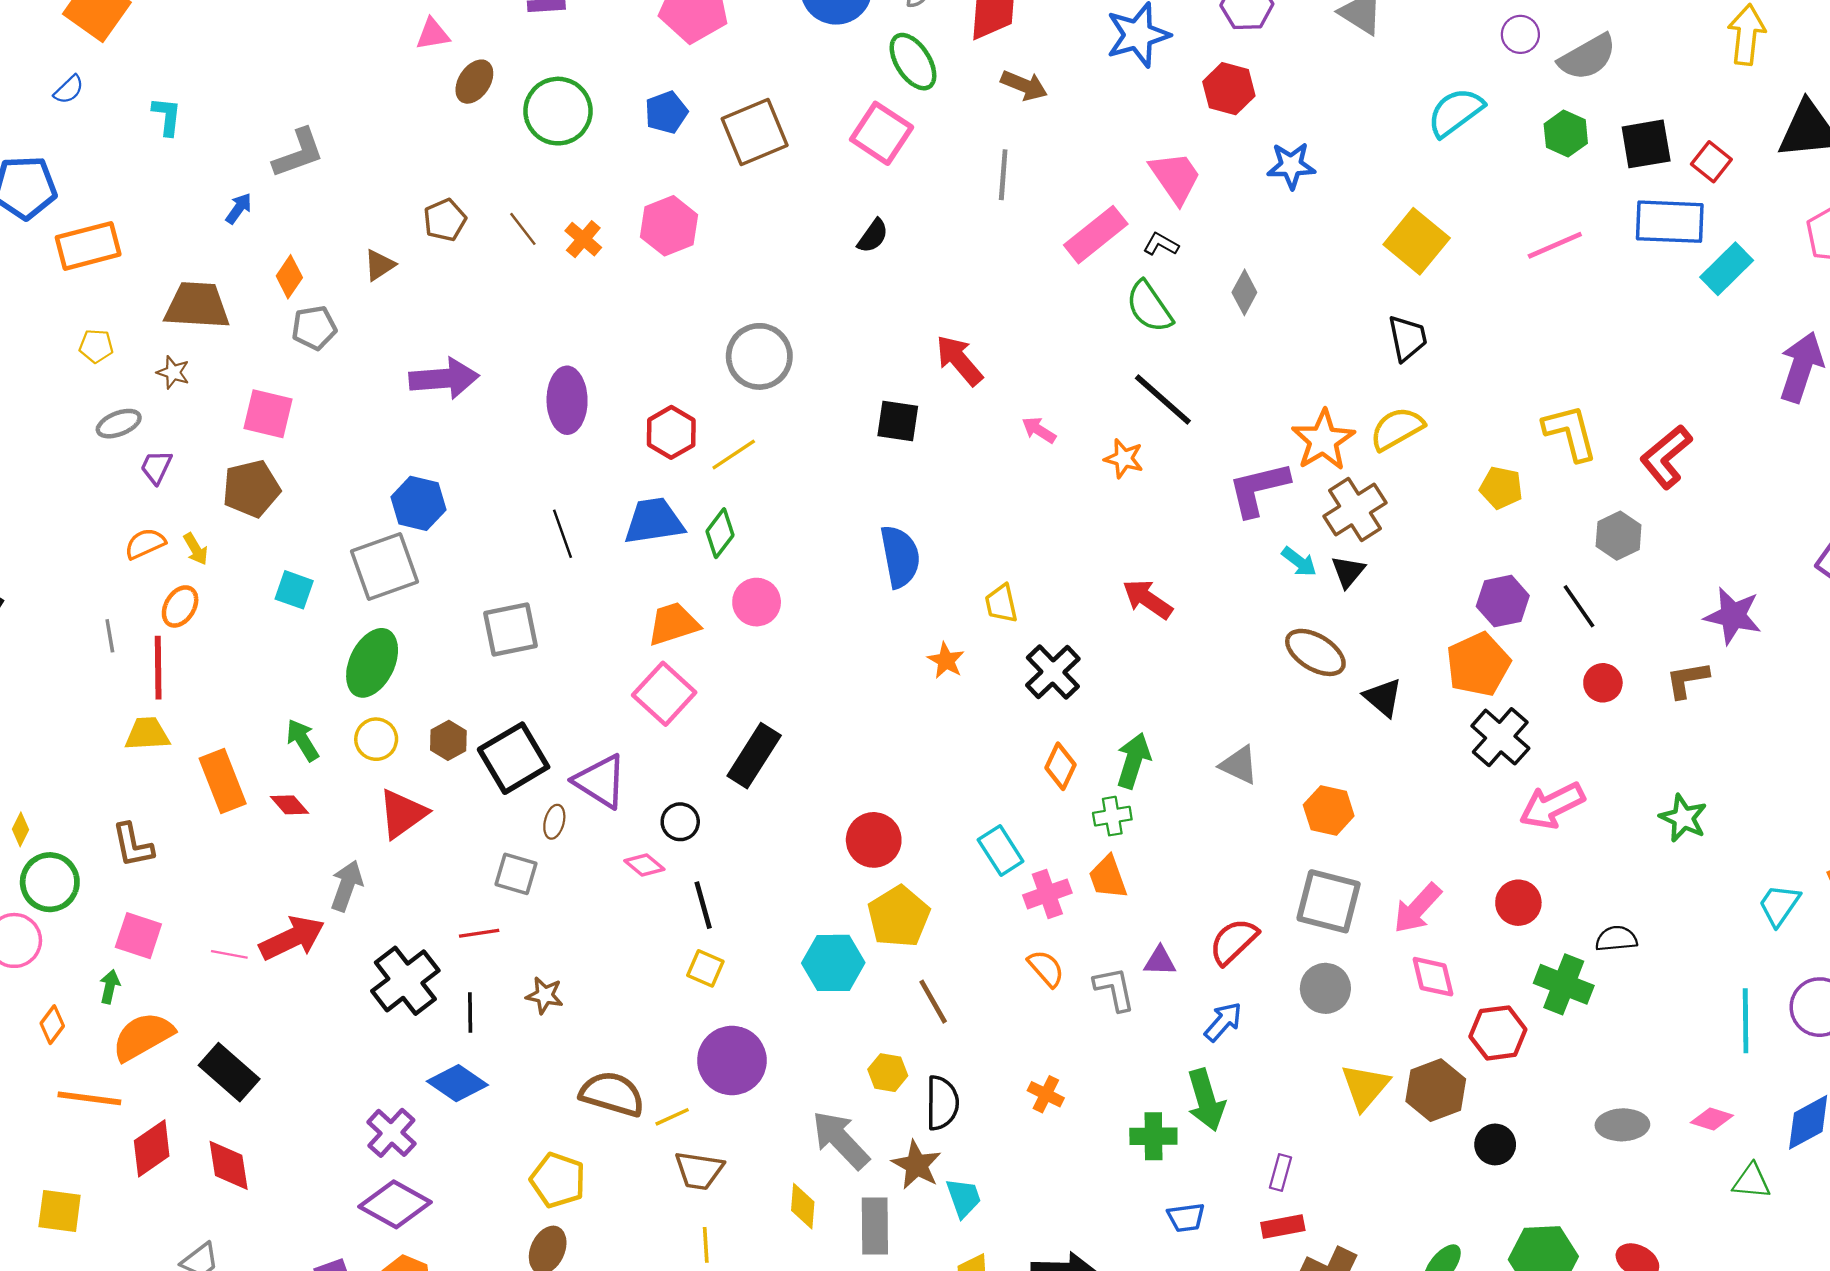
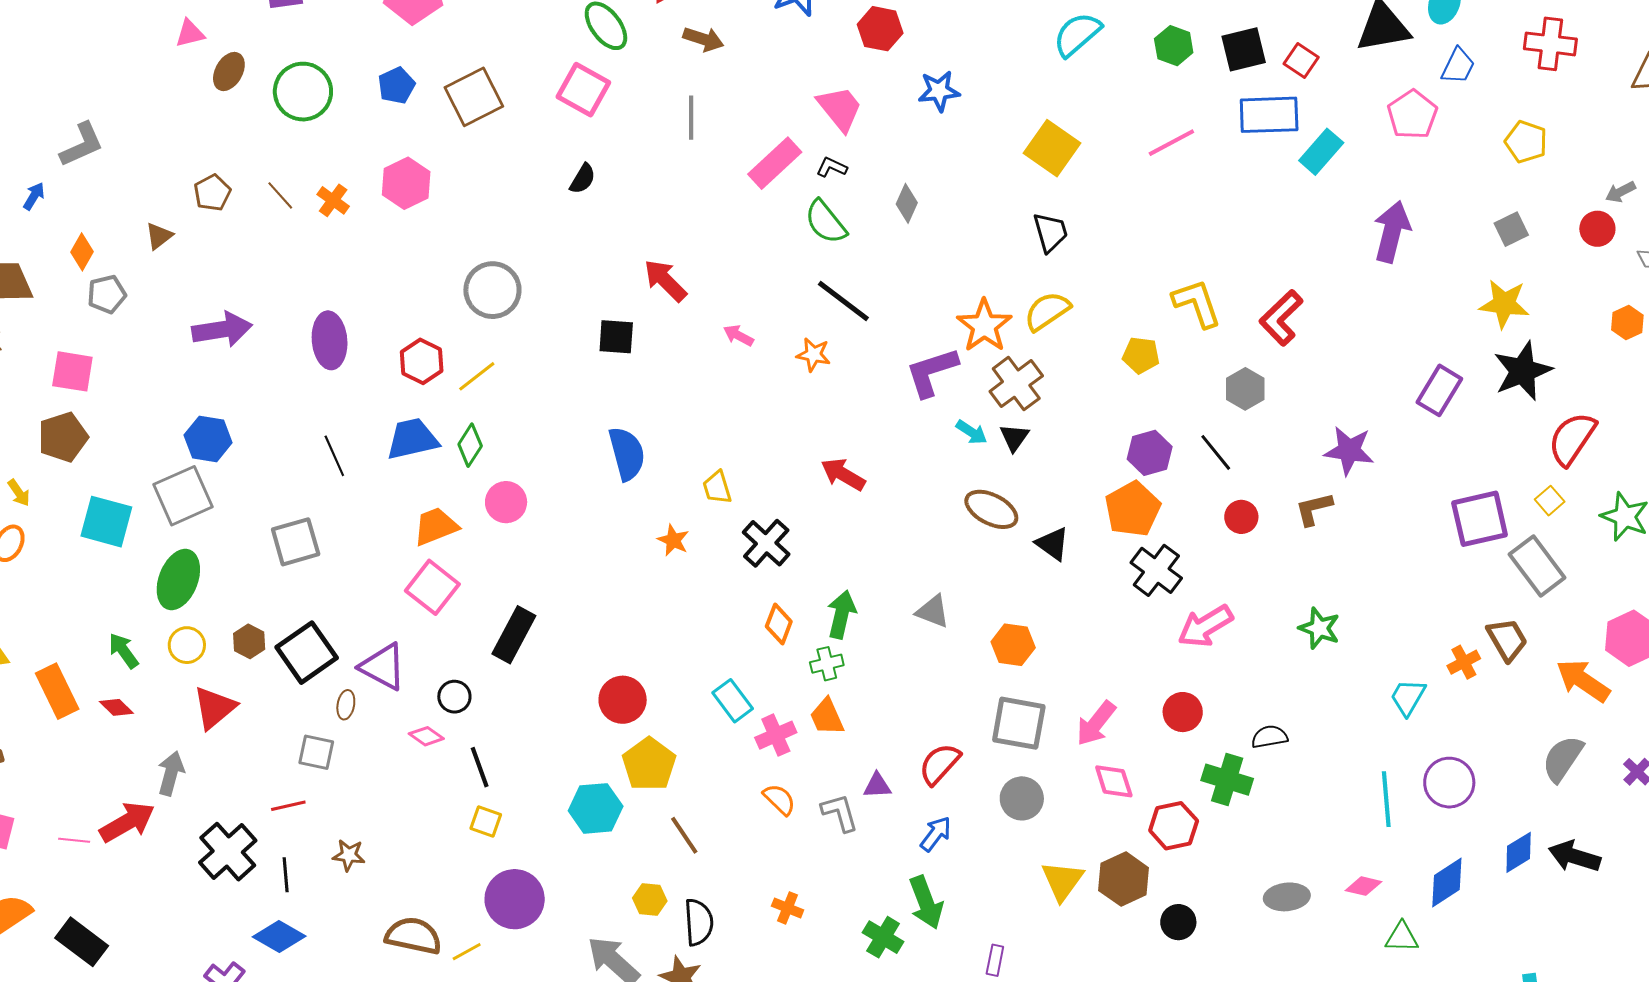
cyan square: (294, 590) -> (106, 522), size x1.6
green cross: (1153, 1136) -> (883, 937), turned 36

